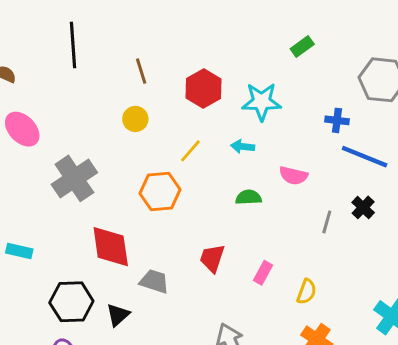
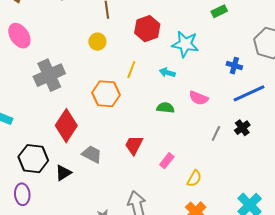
yellow line: (190, 151) -> (131, 70), turned -30
blue line: (365, 157) -> (249, 93), turned -56
red diamond: (111, 247) -> (66, 126), turned 32

